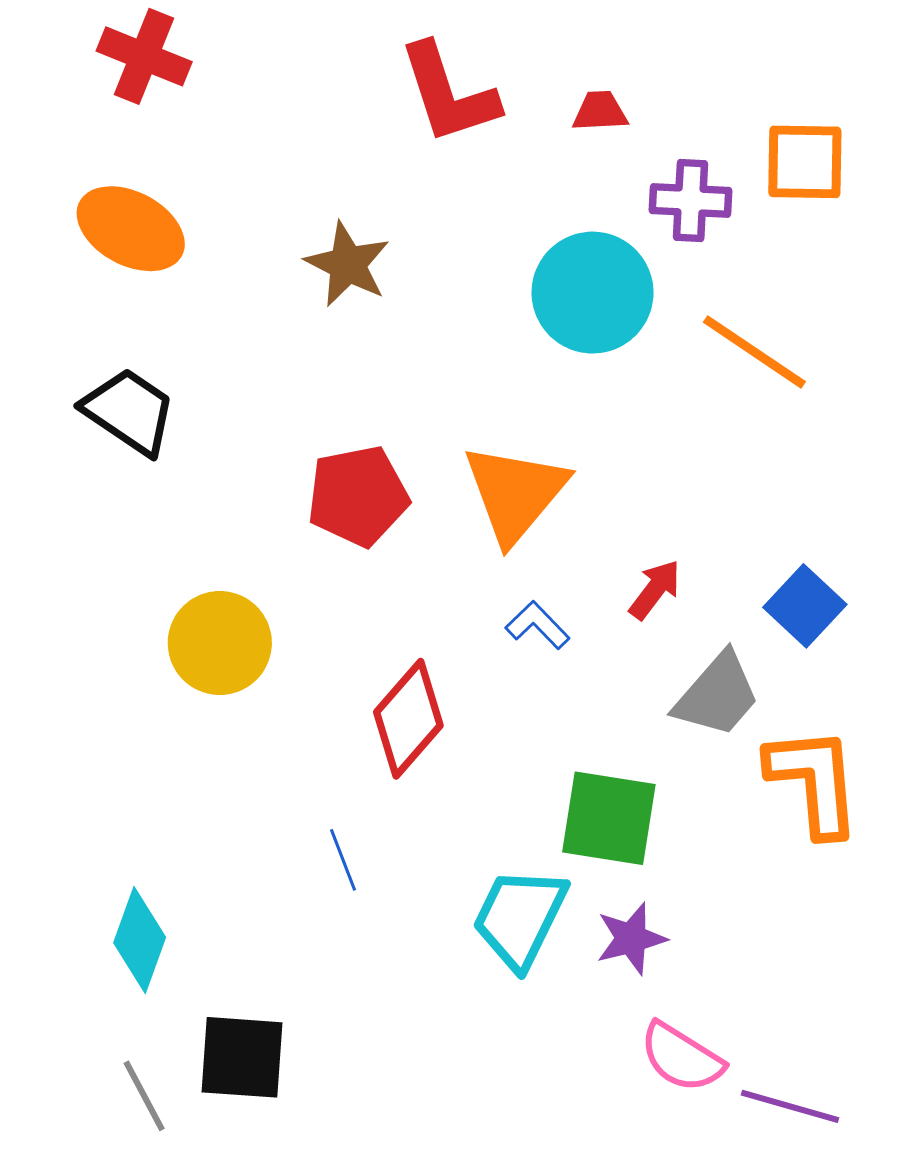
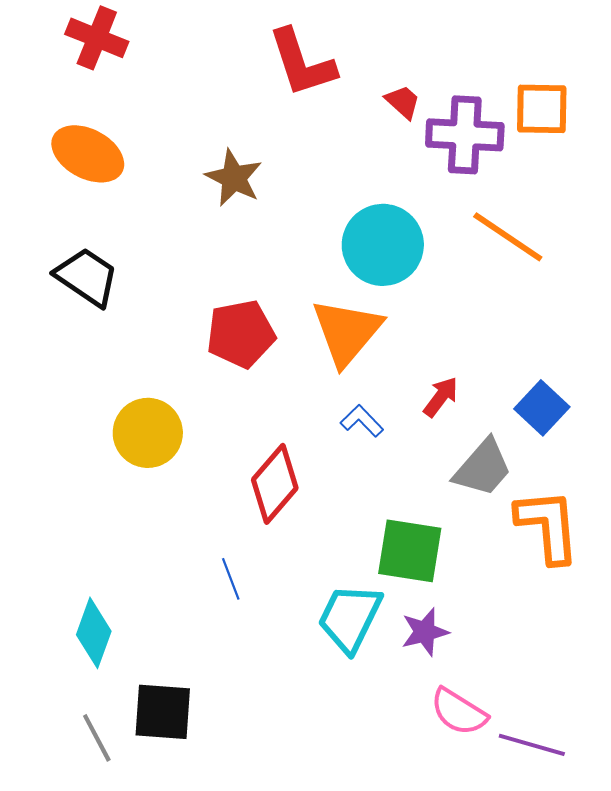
red trapezoid: (600, 111) -> (403, 102), moved, turned 45
purple cross: (691, 200) -> (465, 135), size x1.4
cyan circle: (593, 293) -> (383, 245), moved

